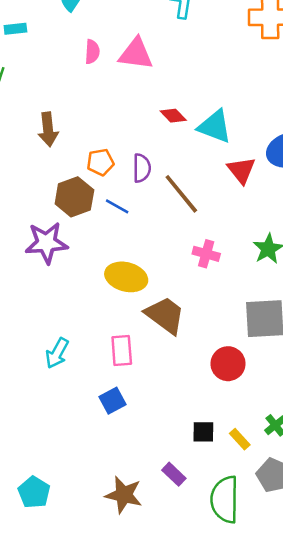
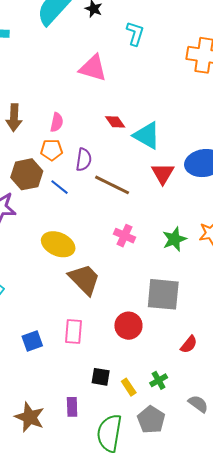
pink semicircle: (92, 52) -> (57, 122), moved
brown line: (181, 194) -> (112, 185), turned -33
pink rectangle: (122, 351) -> (73, 332), moved
purple rectangle: (174, 474) -> (72, 407), turned 36

